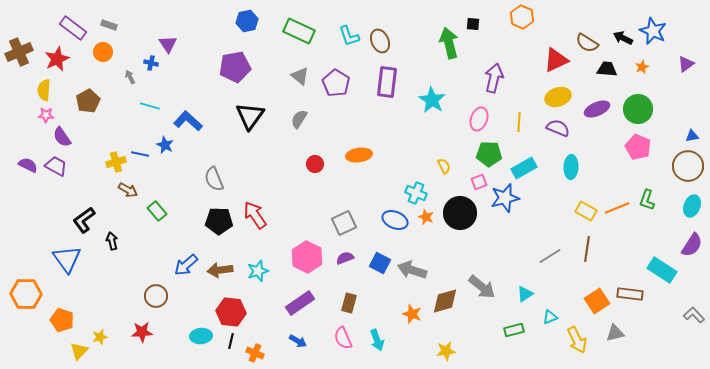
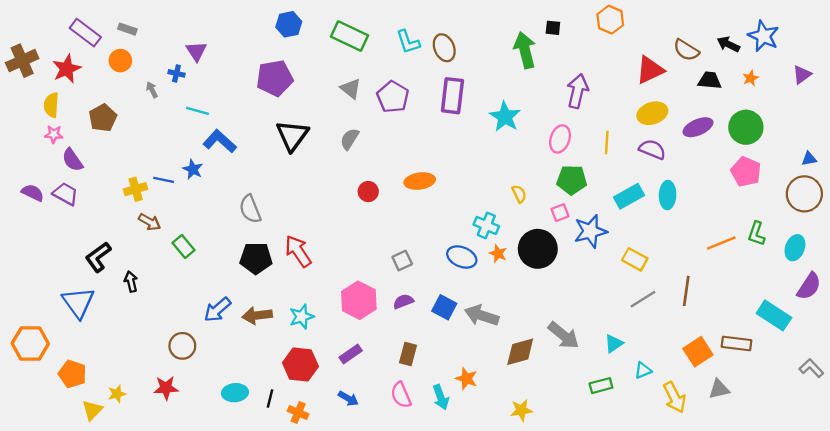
cyan line: (150, 106) -> (198, 111), moved
cyan rectangle: (524, 168) -> (629, 196), moved
cyan ellipse: (692, 206) -> (795, 248), moved
yellow rectangle: (586, 211) -> (635, 259), moved
gray square: (344, 223) -> (402, 261), size x0.7
purple rectangle: (300, 303) -> (351, 354), size x0.7
red hexagon: (231, 312) -> (300, 365), moved
orange star: (412, 314) -> (466, 379), moved

